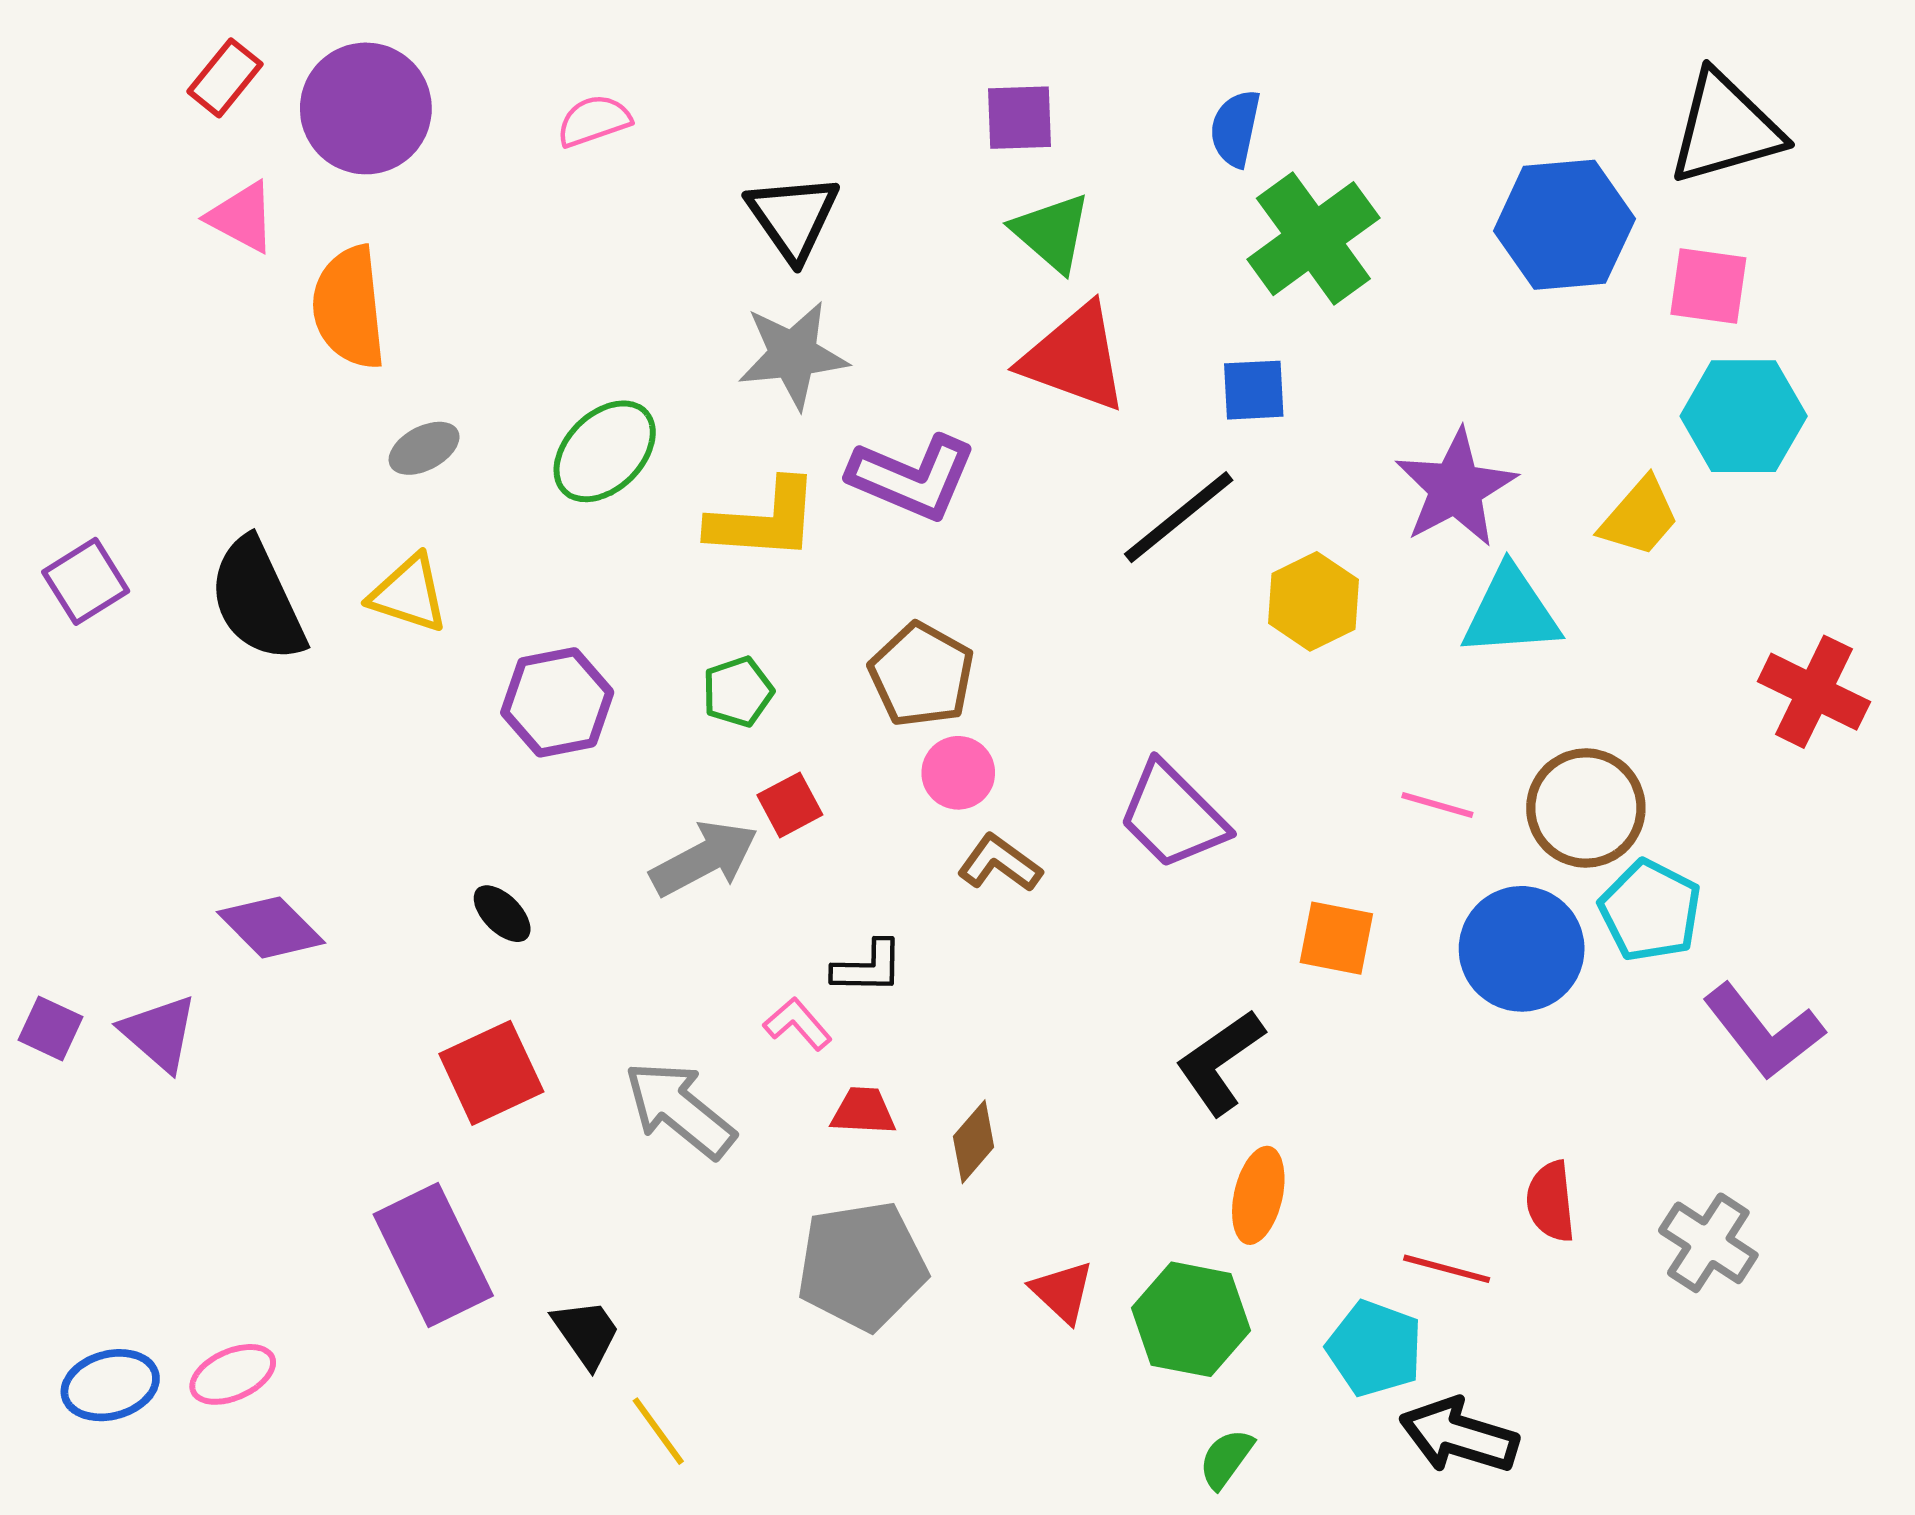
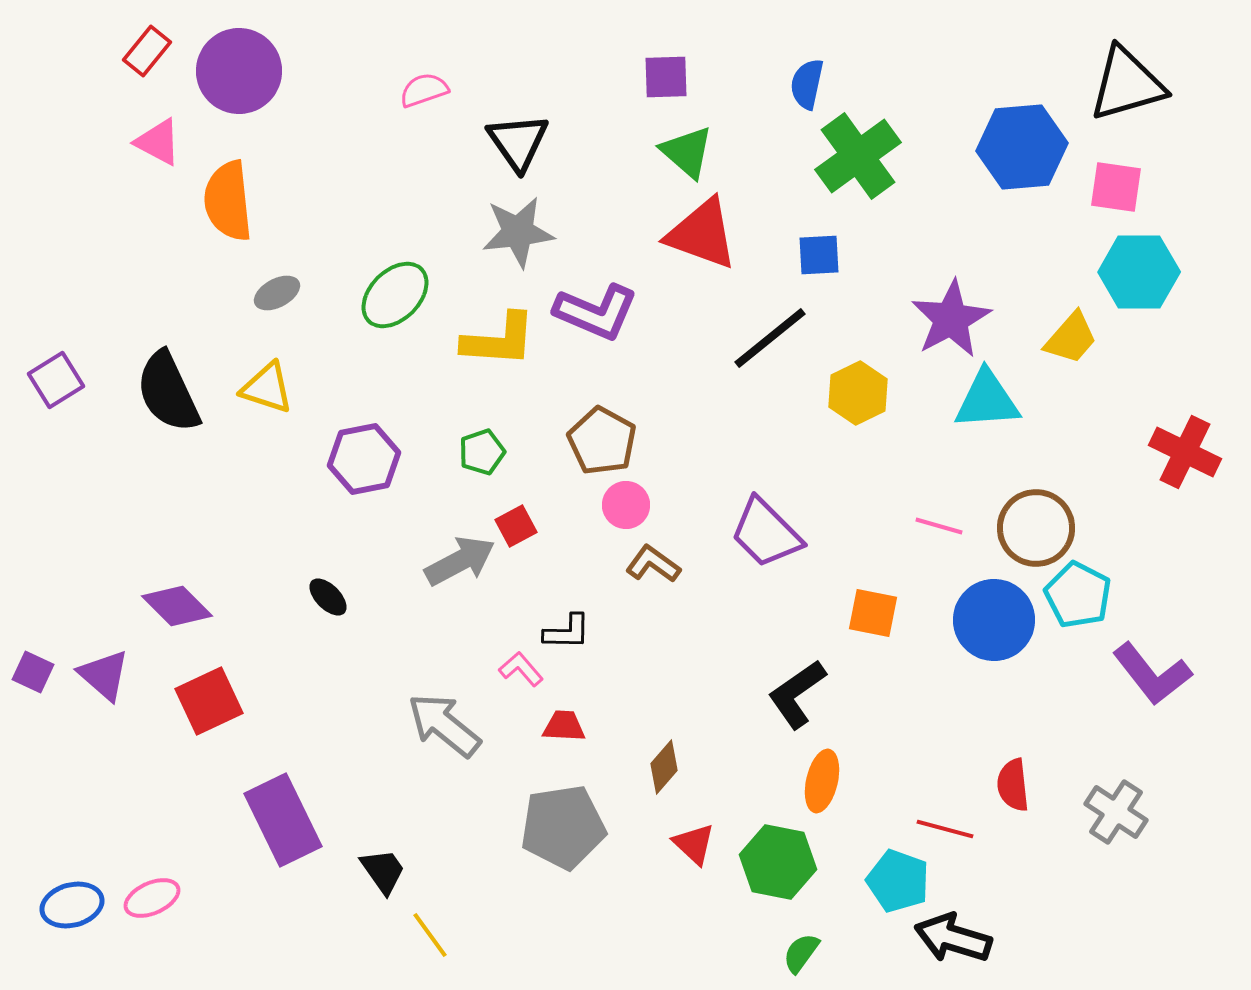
pink semicircle: (594, 121) -> (424, 90), moved
red square: (491, 1073) -> (209, 701), moved
brown diamond: (974, 1142) -> (664, 767), moved

